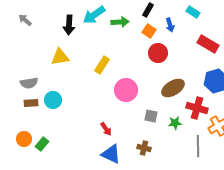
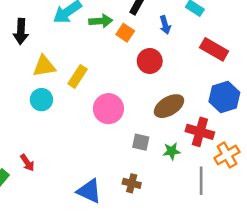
black arrow: (69, 25) -> (21, 31), moved
orange square: (149, 31) -> (125, 33), moved
yellow triangle: (60, 57) -> (44, 66), moved
cyan circle: (53, 100) -> (41, 100), moved
red arrow: (106, 129) -> (27, 163), moved

